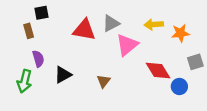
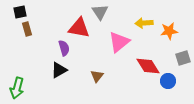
black square: (42, 13) -> (20, 12), moved
gray triangle: (111, 23) -> (100, 12), moved, turned -36
purple semicircle: (38, 59) -> (64, 48), moved
green arrow: (24, 81) -> (17, 88), moved

